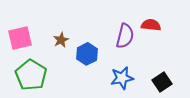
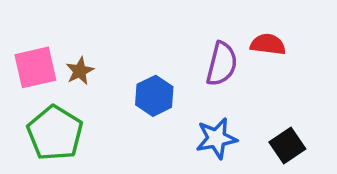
brown star: (61, 40) -> (80, 71), moved

